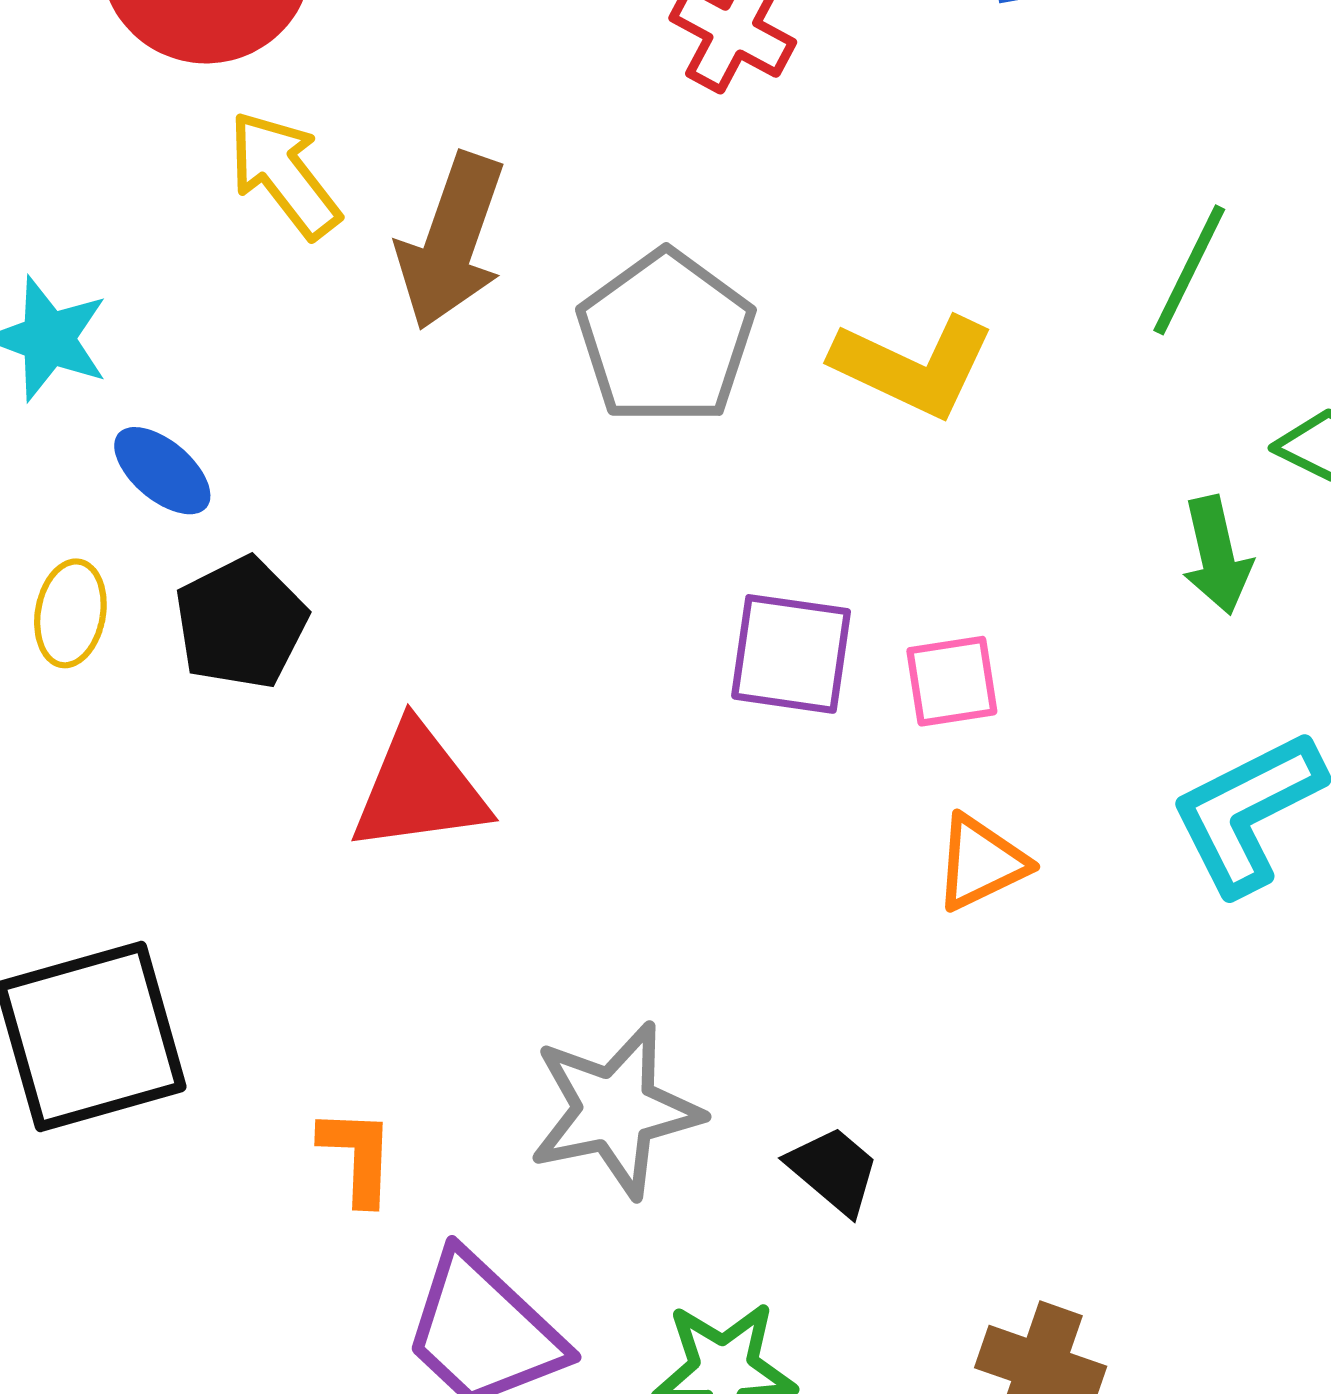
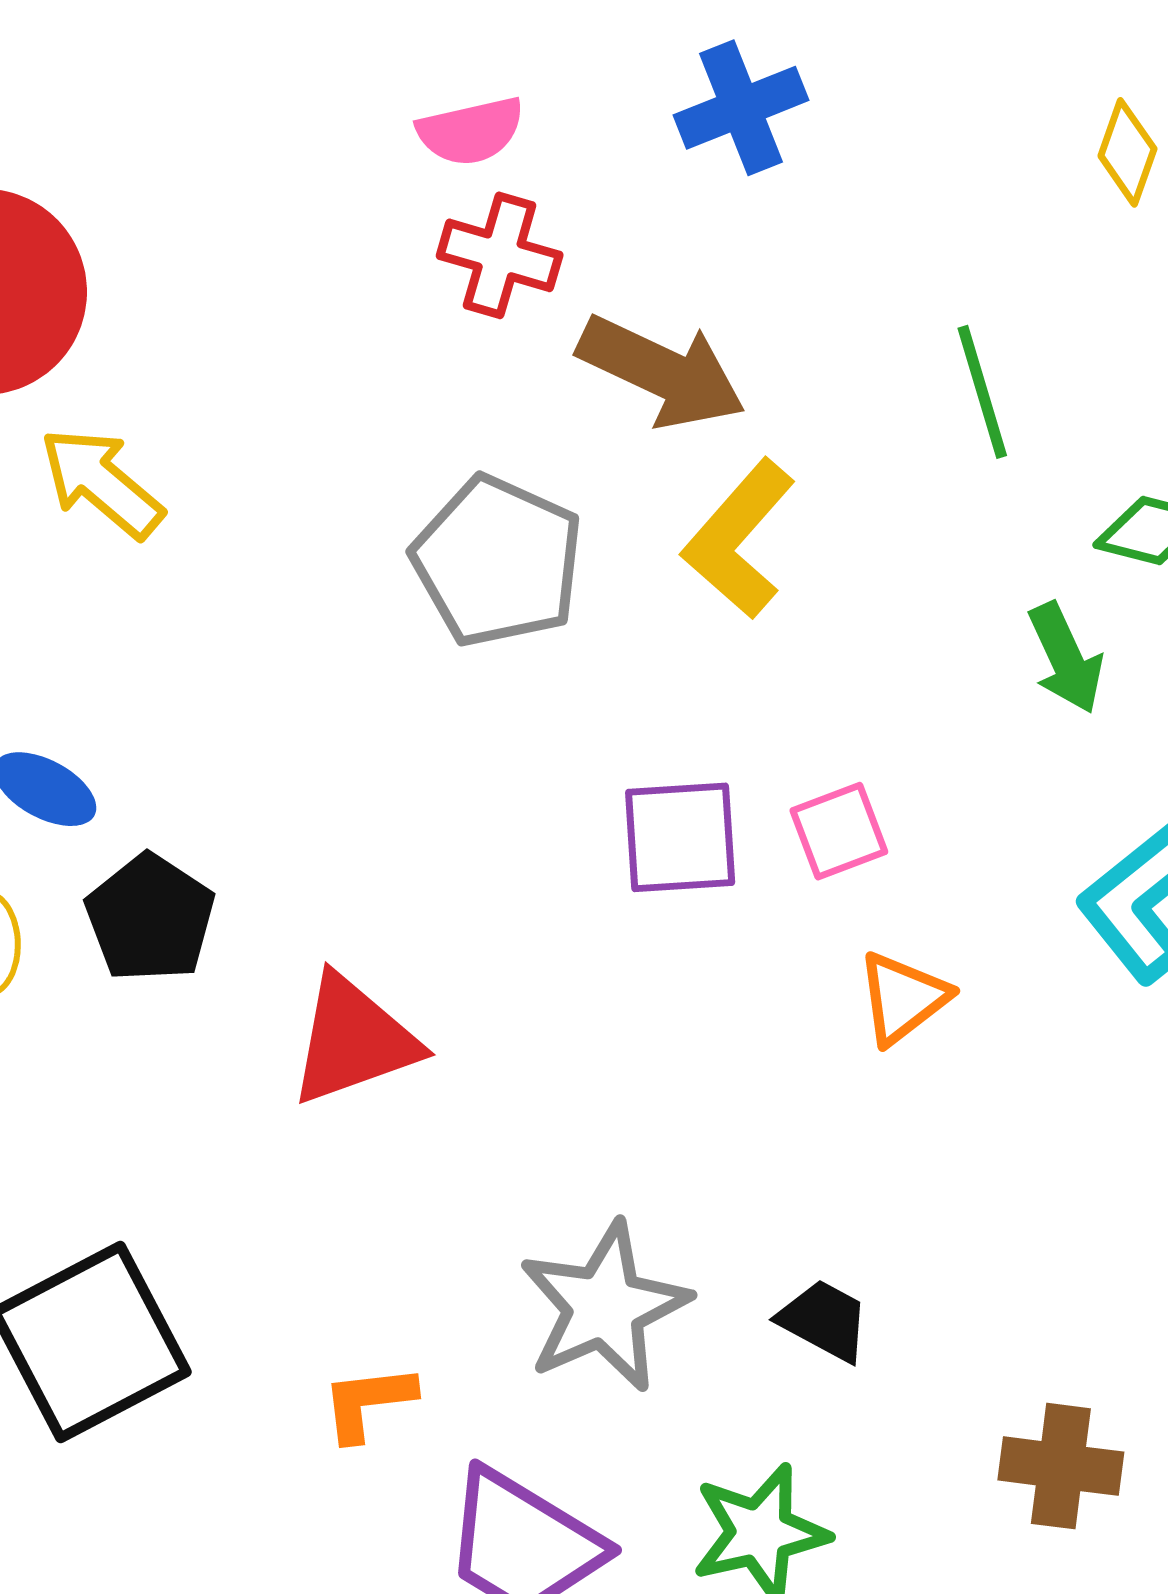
brown arrow: (451, 241) -> (662, 372), moved, turned -72
green line: (1189, 270) -> (982, 392), turned -31
yellow L-shape: (913, 366) -> (739, 539), turned 118
orange L-shape: (357, 1156) -> (368, 1402), turned -87

